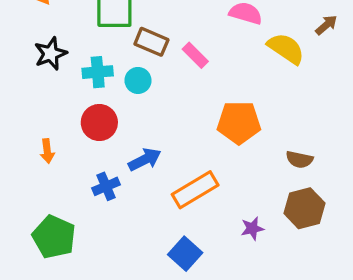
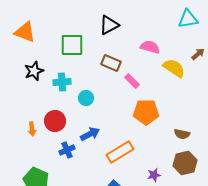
brown rectangle: (151, 42) -> (111, 63), moved
pink rectangle: (195, 55) -> (132, 81), moved
cyan circle: (138, 80) -> (86, 98), moved
red circle: (99, 122) -> (55, 121), moved

